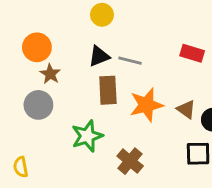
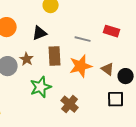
black triangle: (99, 56) -> (40, 33), moved
gray line: (130, 61) -> (83, 39), moved
brown star: (50, 74) -> (27, 59), moved

